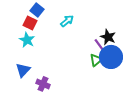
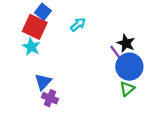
red square: (30, 23) -> (35, 27), size x1.5
green triangle: (96, 60) -> (127, 89), moved
blue triangle: (23, 70) -> (43, 82), moved

